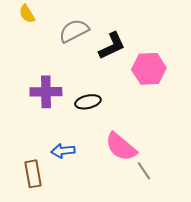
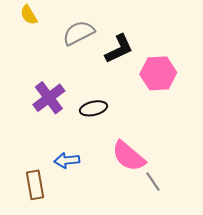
purple cross: (46, 92) -> (49, 98), turned -36

